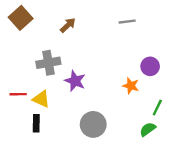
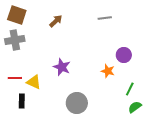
brown square: (21, 18) -> (17, 15), turned -30
gray cross: (48, 63) -> (15, 40), moved
black rectangle: (36, 123) -> (22, 101), moved
green semicircle: (148, 129) -> (135, 107), moved

